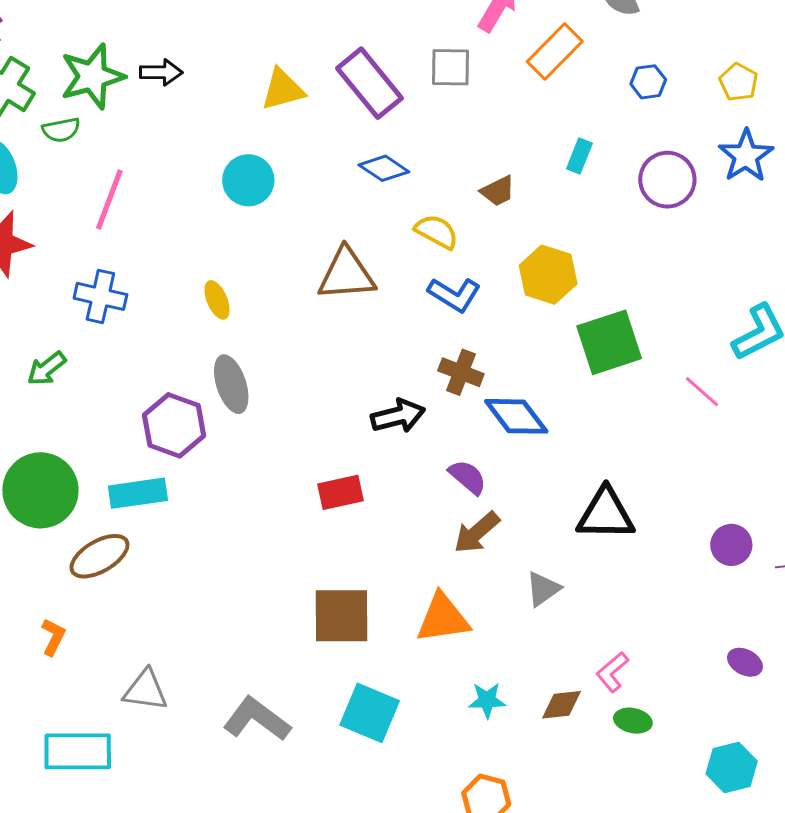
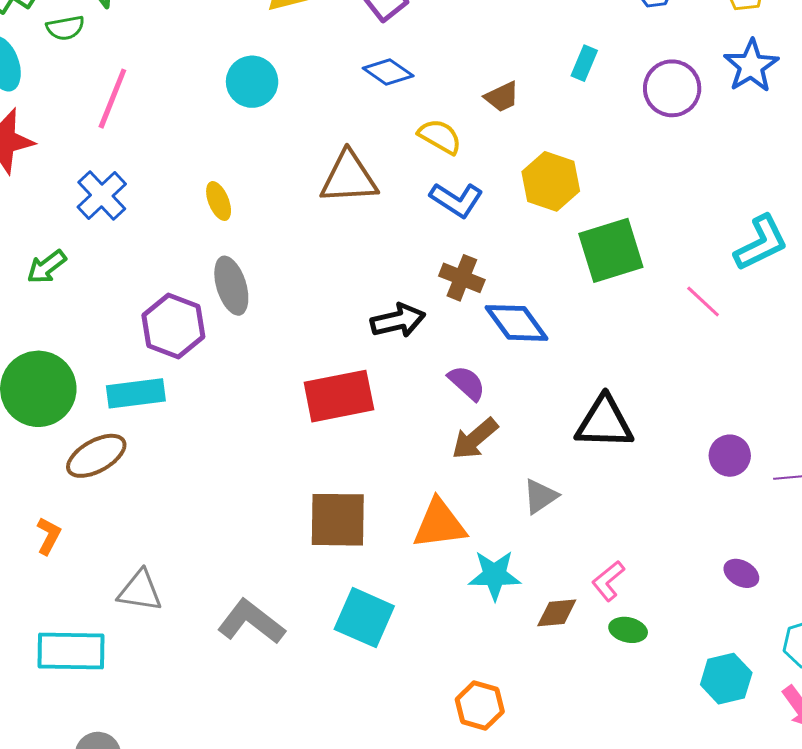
blue cross: (100, 296) -> (102, 196), turned 33
red rectangle: (340, 492) -> (339, 396), size x1.5
cyan star: (487, 700) -> (494, 575), moved, size x1.4

